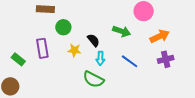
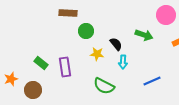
purple rectangle: (42, 48) -> (65, 67), moved
blue line: (130, 61) -> (152, 81), moved, turned -60
green semicircle: (93, 79) -> (104, 86), moved

